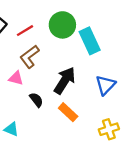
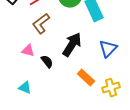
pink triangle: (16, 78) -> (28, 51), moved
orange rectangle: (68, 112) -> (86, 78), moved

